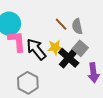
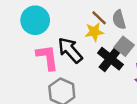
pink L-shape: (17, 41) -> (47, 57), moved
yellow star: (55, 47) -> (94, 32), moved

